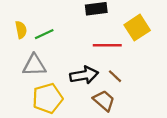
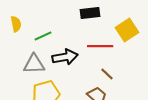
yellow semicircle: (21, 30) -> (16, 24), moved
black arrow: (84, 75) -> (65, 57), moved

